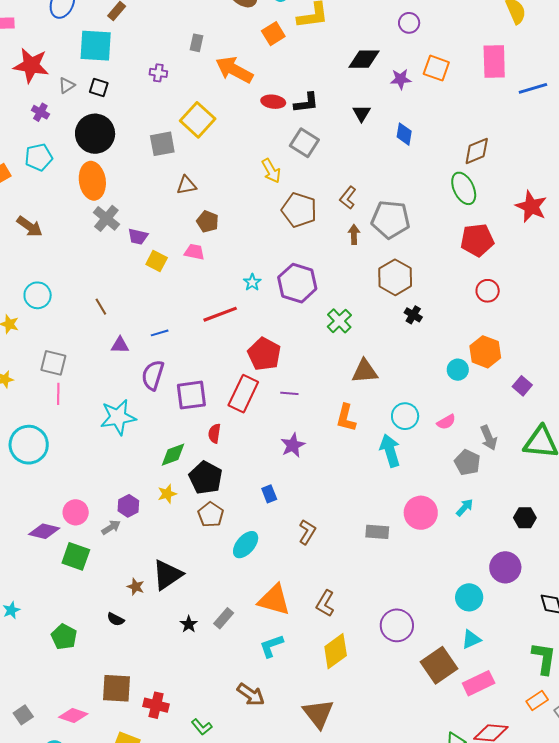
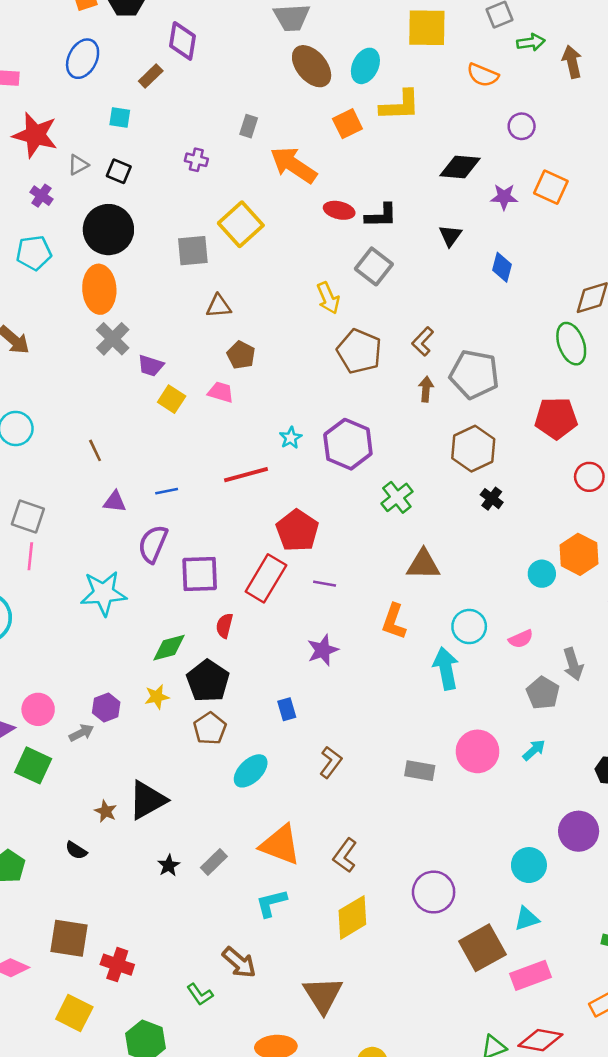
cyan square: (96, 46) -> (120, 118), size x0.5
red pentagon: (477, 240) -> (556, 418), moved
green L-shape: (202, 727) -> (200, 994), moved

